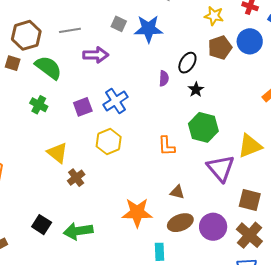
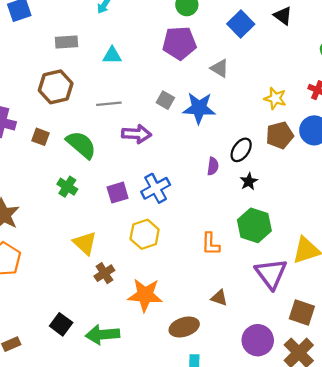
brown hexagon: (26, 35) -> (56, 87), moved
orange star: (137, 213) -> (145, 295), moved
brown ellipse: (180, 223) -> (184, 327), moved

